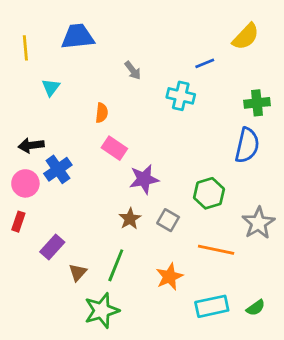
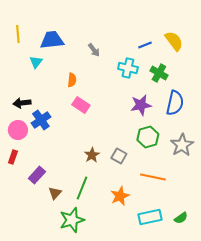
blue trapezoid: (78, 37) -> (52, 40), moved
yellow semicircle: (246, 37) -> (174, 41), moved, turned -80
green cross: (257, 103) -> (159, 73), moved, turned 36
purple star: (144, 179) -> (141, 105), moved
gray star: (258, 223) -> (182, 145), moved

